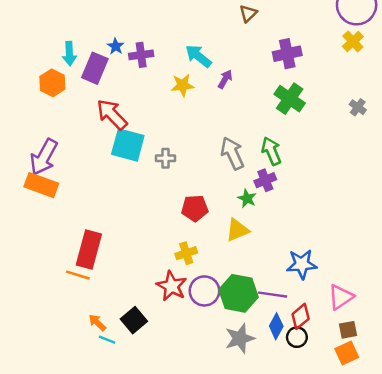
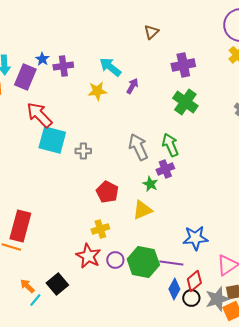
red pentagon: (195, 208) -> (107, 192), turned 30
purple circle: (204, 291) -> (115, 260), size x0.7
gray star: (240, 338) -> (217, 299), moved
cyan line: (107, 340) -> (35, 300), turned -72

